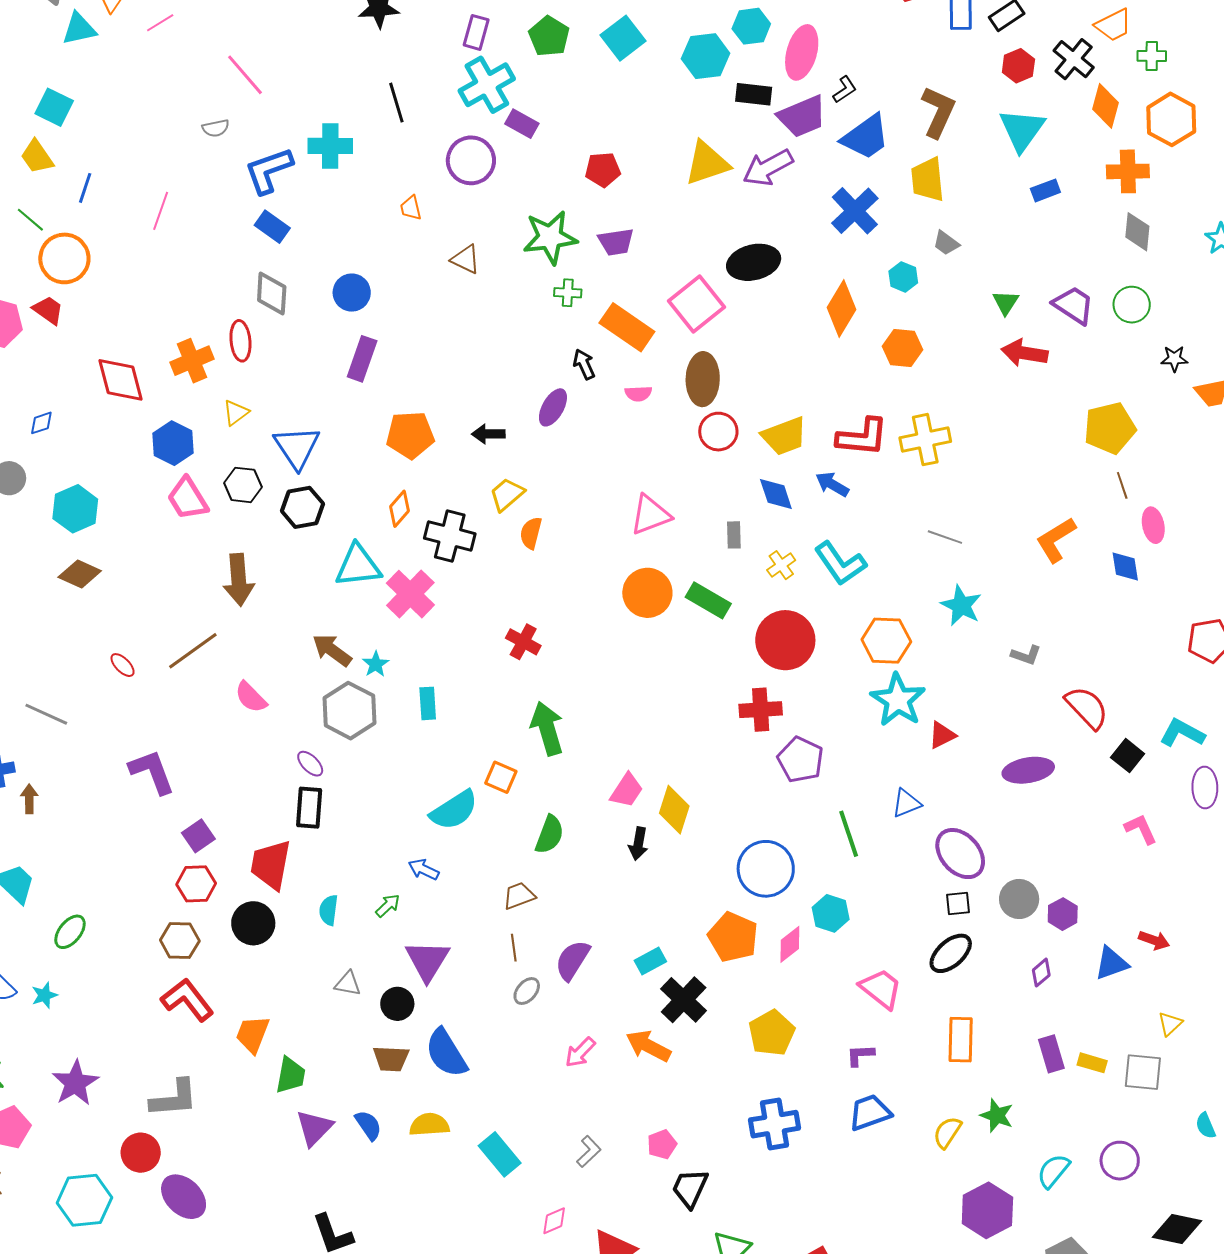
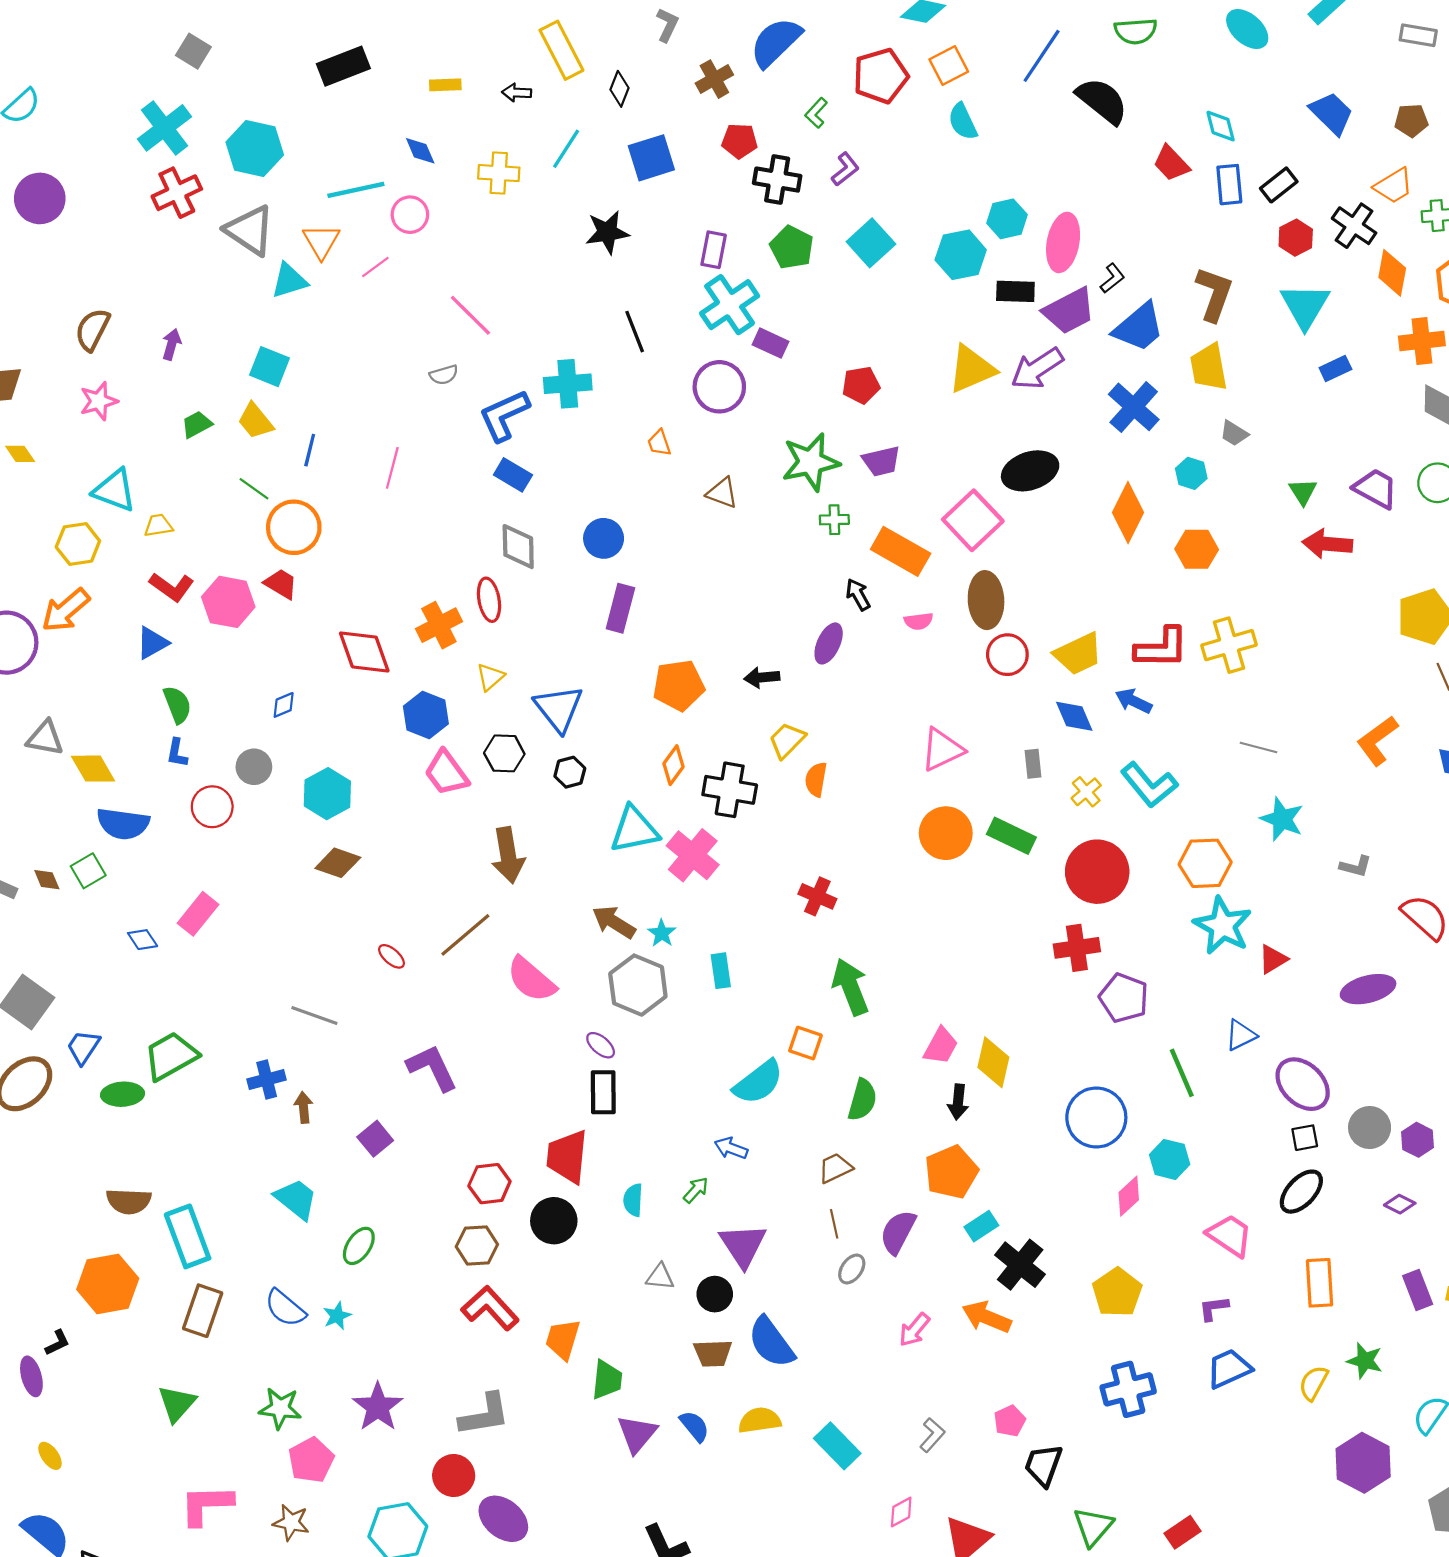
black hexagon: (302, 507) -> (570, 772), size x0.7
pink semicircle: (251, 697) -> (531, 979), size x1.4
purple square: (198, 836) -> (375, 1139), moved
orange pentagon: (733, 937) -> (951, 1172), moved, turned 30
purple diamond: (1041, 973) -> (1400, 1204), turned 72

